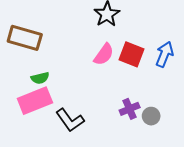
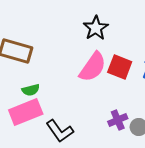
pink semicircle: (104, 54) -> (93, 67), size x1.4

